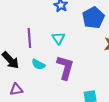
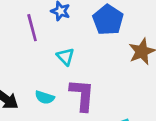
purple line: (29, 38) -> (32, 28), moved

